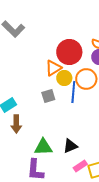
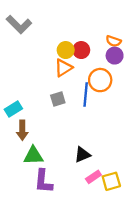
red circle: (69, 52) -> (81, 50), size x0.6
yellow circle: (64, 78) -> (66, 50), moved
green triangle: (43, 147) -> (33, 156), moved

